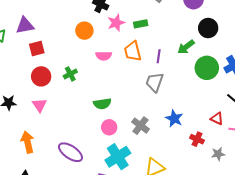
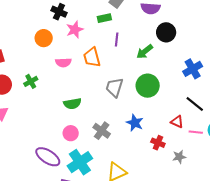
green rectangle: (141, 24) -> (104, 18), moved
purple line: (159, 56) -> (117, 40), moved
green circle: (207, 68) -> (148, 86), moved
green semicircle: (102, 104) -> (72, 104), moved
purple ellipse: (70, 152) -> (48, 157), moved

